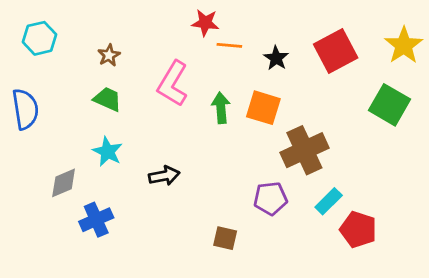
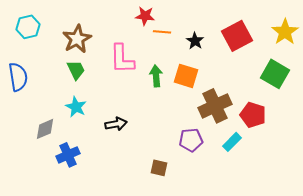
brown star: (109, 55) -> (77, 39), size x1.8
pink L-shape: (173, 84) -> (122, 59), turned -32
green trapezoid: (108, 99) -> (76, 70), turned 40
red pentagon: (358, 230) -> (253, 115), moved

